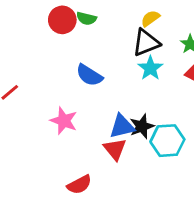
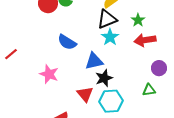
blue triangle: (122, 126) -> (94, 61), moved
cyan hexagon: (167, 141) -> (111, 101), moved

